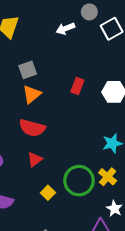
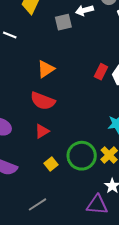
gray square: (28, 70) -> (63, 22), moved
red rectangle: (77, 86) -> (101, 72), moved

